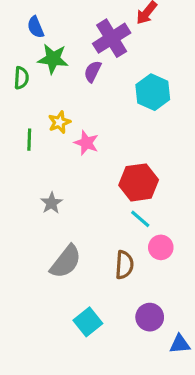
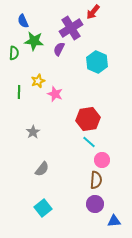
gray semicircle: (66, 262) -> (42, 169), size x0.7
brown semicircle: (124, 265) -> (96, 180), moved
cyan square: (88, 322) -> (43, 208), moved

